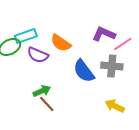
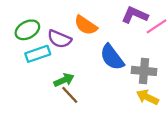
cyan rectangle: (26, 36) -> (38, 54), moved
gray cross: (112, 66) -> (144, 71), moved

